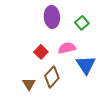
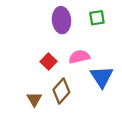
green square: (82, 23) -> (97, 18), moved, turned 32

